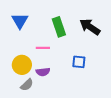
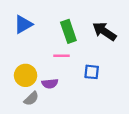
blue triangle: (20, 21) -> (23, 24), turned 30
pink line: (43, 48) -> (61, 56), moved

